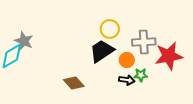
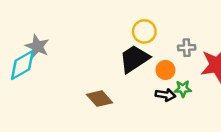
gray cross: (144, 42) -> (187, 48), size x0.6

